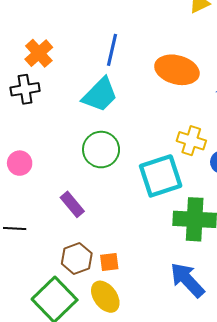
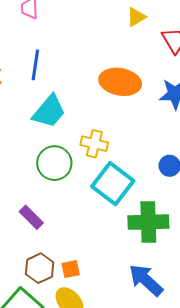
blue line: (112, 50) -> (35, 65), moved
yellow cross: (191, 141) -> (94, 144), moved
cyan square: (161, 176) -> (113, 184), turned -30

